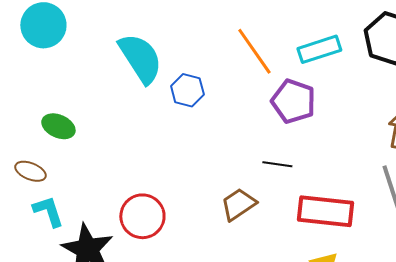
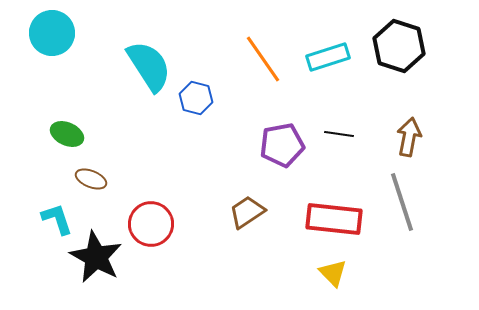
purple pentagon: (293, 101) -> (282, 145), moved, turned -30
black line: (277, 164) -> (339, 134), moved
brown ellipse: (30, 171) -> (91, 179), moved

